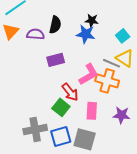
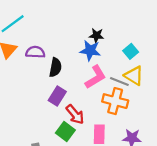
black semicircle: (55, 25) -> (55, 67), moved
purple rectangle: (56, 60) -> (57, 96), moved, turned -42
pink L-shape: (89, 74) -> (95, 77), moved

